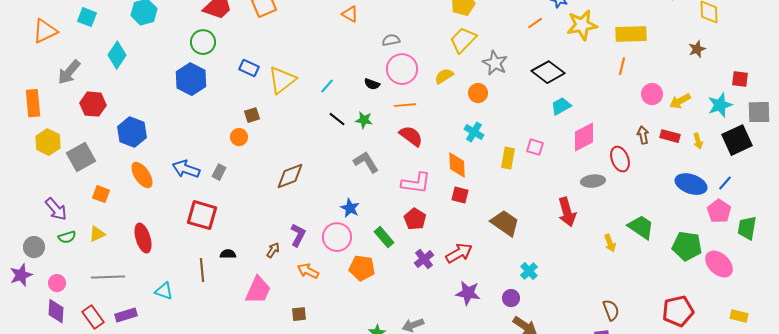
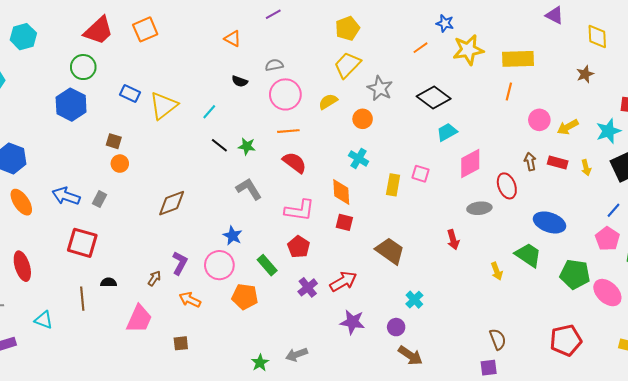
black semicircle: (372, 84) -> (240, 81), moved
brown square: (252, 115) -> (114, 141), moved, turned 35
blue ellipse: (691, 184) -> (550, 222), moved
red arrow: (567, 212) -> (453, 240), size x0.7

